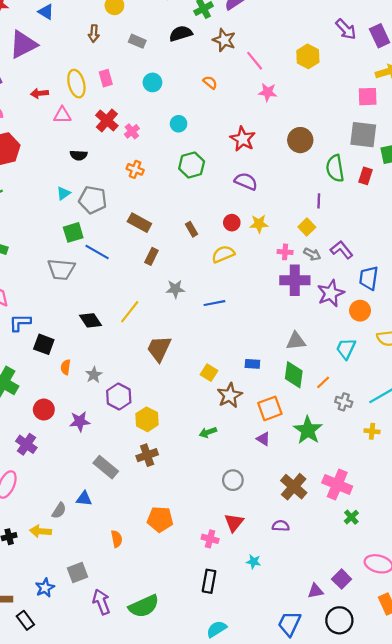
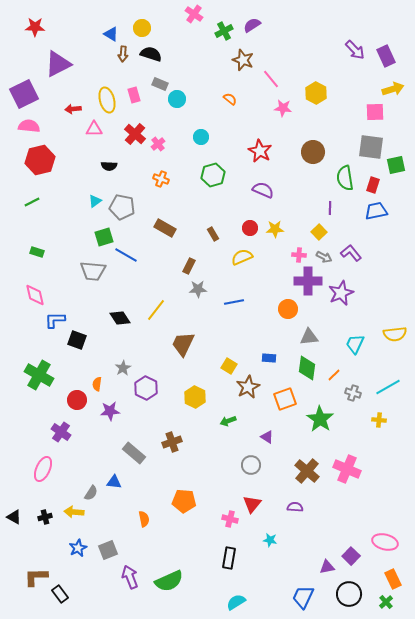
blue triangle: (46, 12) -> (111, 34), moved
black semicircle: (181, 34) -> (151, 54), moved, turned 35
gray rectangle: (137, 41) -> (160, 84), moved
yellow hexagon: (308, 56) -> (316, 93), moved
brown rectangle: (151, 256) -> (189, 266), moved
blue trapezoid: (369, 278) -> (376, 211), moved, turned 70
orange circle: (360, 311) -> (288, 309), moved
orange semicircle: (66, 367) -> (97, 384), moved
yellow hexagon: (147, 419) -> (195, 397), moved
purple triangle: (263, 439) -> (267, 437), moved
green cross: (351, 517) -> (386, 602), moved
blue star: (45, 588) -> (78, 548), moved

